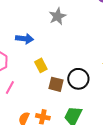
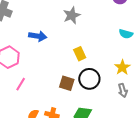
yellow rectangle: (41, 65) -> (80, 54), moved

